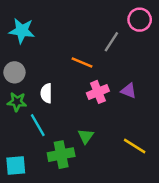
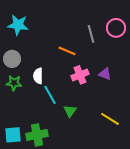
pink circle: (140, 20) -> (116, 28), moved
gray line: (111, 42) -> (91, 34), turned -48
cyan line: (38, 125) -> (50, 95), moved
green cross: (61, 155) -> (37, 135), moved

